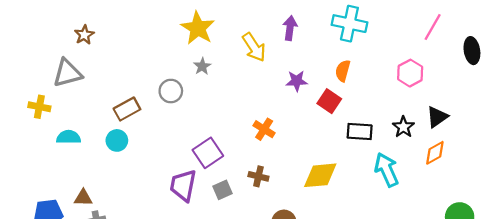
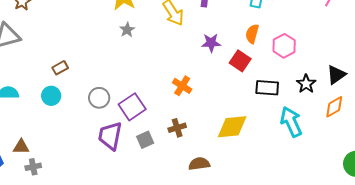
pink hexagon: (410, 73) -> (284, 46), moved
gray circle: (171, 91) -> (99, 98), moved
brown rectangle: (127, 109) -> (60, 68), size x0.7
brown cross: (258, 176) -> (177, 128), turned -30

